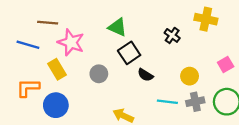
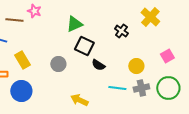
yellow cross: (206, 19) -> (150, 17), turned 30
green triangle: (117, 27) -> (74, 24), turned -48
pink star: (71, 42) -> (34, 11), moved, size x0.6
black square: (129, 53) -> (84, 46), turned -30

